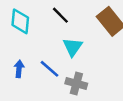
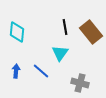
black line: (60, 15) -> (65, 27), moved, turned 35
gray cross: (76, 83) -> (80, 83), moved

